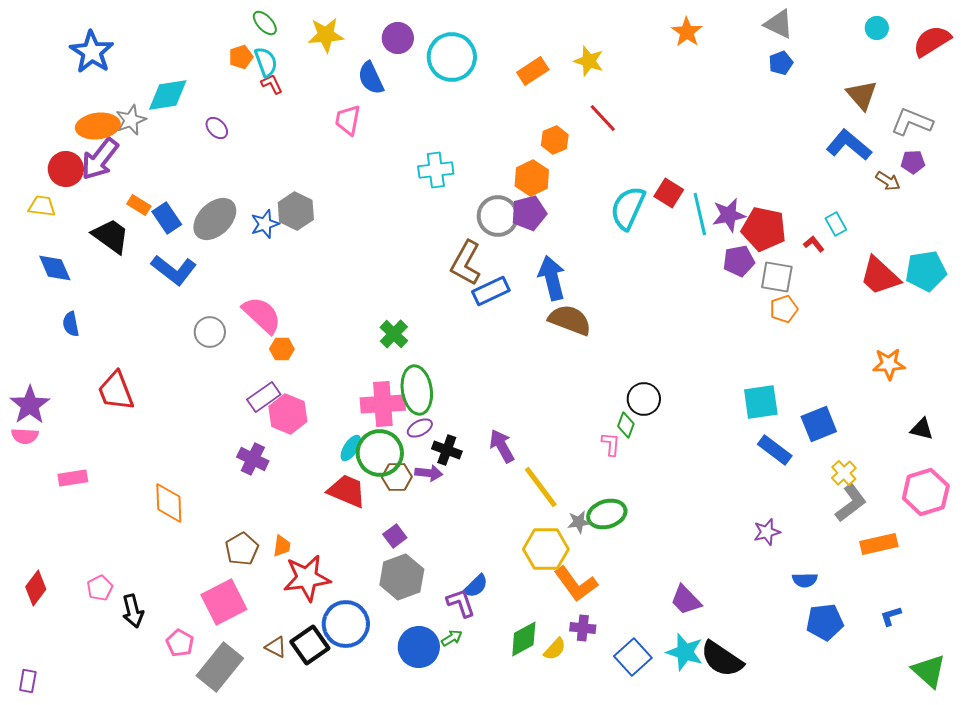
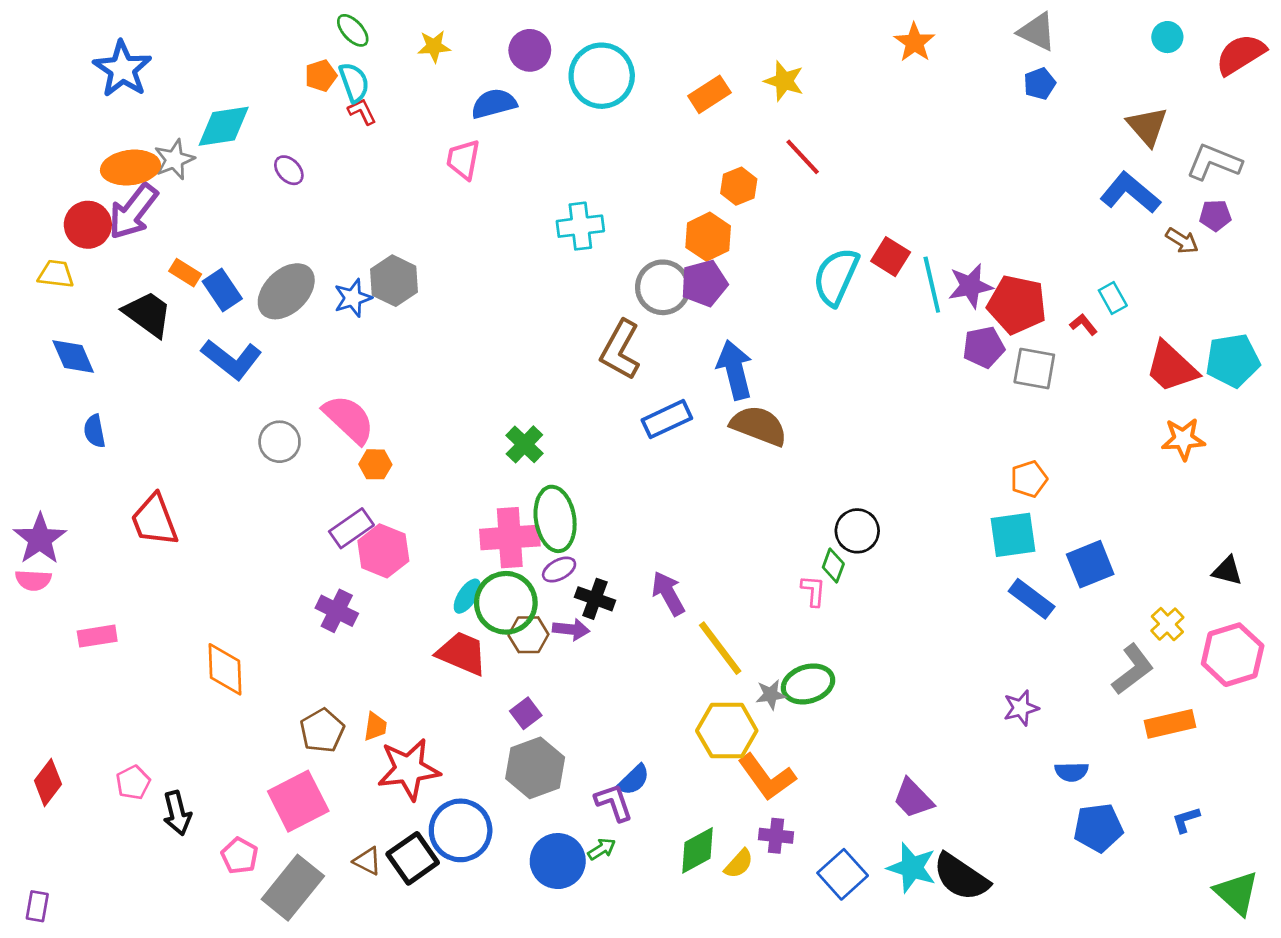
yellow star: (326, 35) -> (434, 46), size x0.7
blue semicircle: (371, 78) -> (494, 104), turned 100
blue rectangle: (491, 291) -> (667, 419), moved
orange pentagon: (784, 309) -> (1029, 479), moved
orange star: (889, 364) -> (1183, 439), moved
yellow cross: (844, 473) -> (1167, 624), moved

